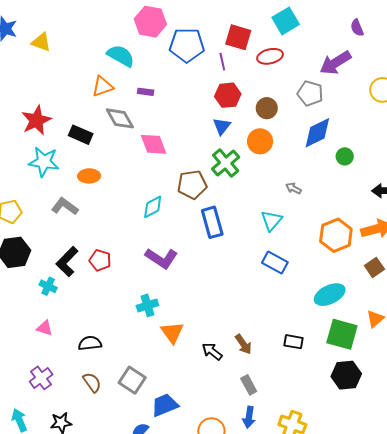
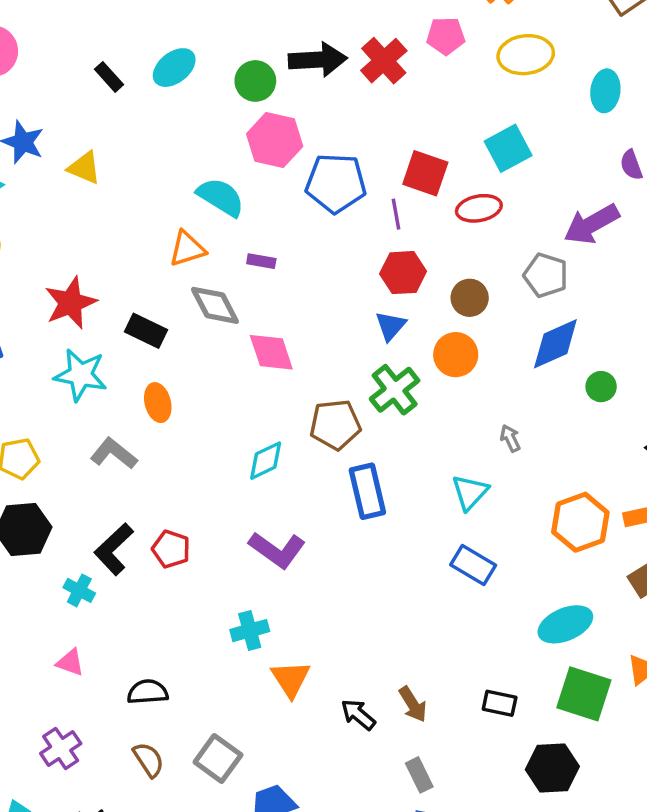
orange ellipse: (89, 176) -> (158, 403), turned 75
gray arrow: (293, 188) -> (510, 438), turned 35
black hexagon: (346, 375) -> (552, 768), moved

